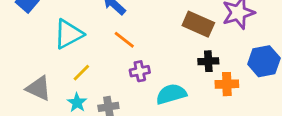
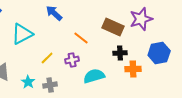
orange line: (124, 40) -> (81, 38), moved
yellow line: (81, 73) -> (47, 58), moved

